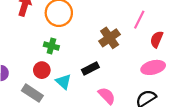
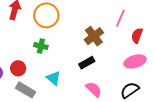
black rectangle: (90, 68) -> (87, 63), moved
red circle: (42, 70) -> (18, 68), moved

